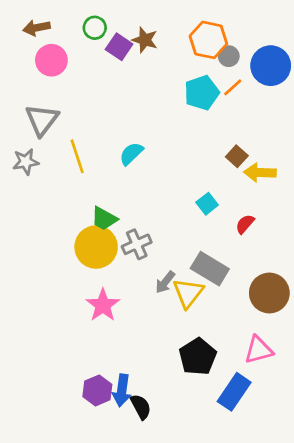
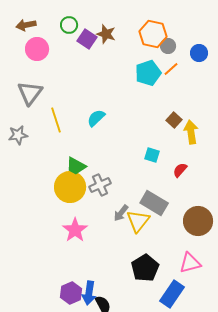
blue circle: (271, 66) -> (199, 53), size x0.6
gray star: (26, 162) -> (18, 135), moved
yellow arrow: (260, 173) -> (191, 132), turned 80
cyan square: (207, 204) -> (152, 155), turned -35

